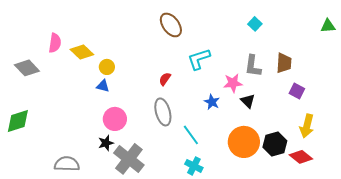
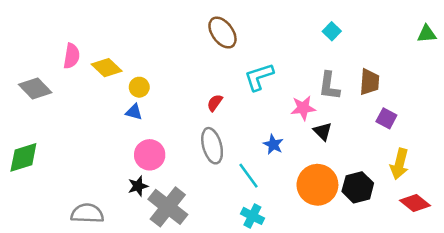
blue star: (212, 102) -> (273, 144), moved
red diamond: (301, 157) -> (415, 203), moved

